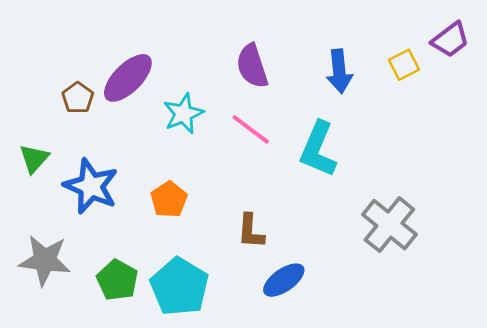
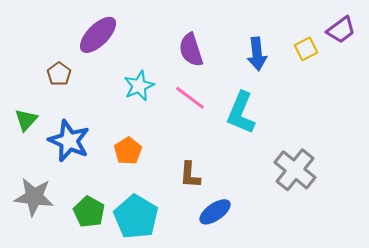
purple ellipse: (128, 78) -> (98, 35), moved

